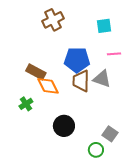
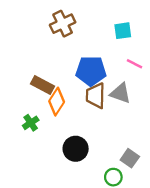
pink line: (114, 54) -> (135, 64), turned 32
orange diamond: (48, 86) -> (57, 102), turned 60

